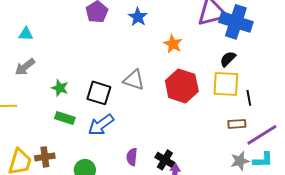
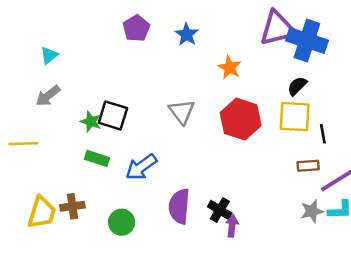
cyan triangle: (26, 34) -> (49, 55), turned -42
gray triangle: (134, 80) -> (182, 112), turned 35
black square: (99, 93) -> (113, 115), moved
purple semicircle: (132, 157) -> (179, 206), size x1.6

